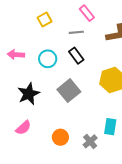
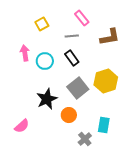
pink arrow: (16, 55) -> (25, 53), moved, turned 77
gray square: (69, 91) -> (78, 88), moved
black star: (29, 94) -> (47, 99), moved
orange circle: (60, 137) -> (69, 115), moved

